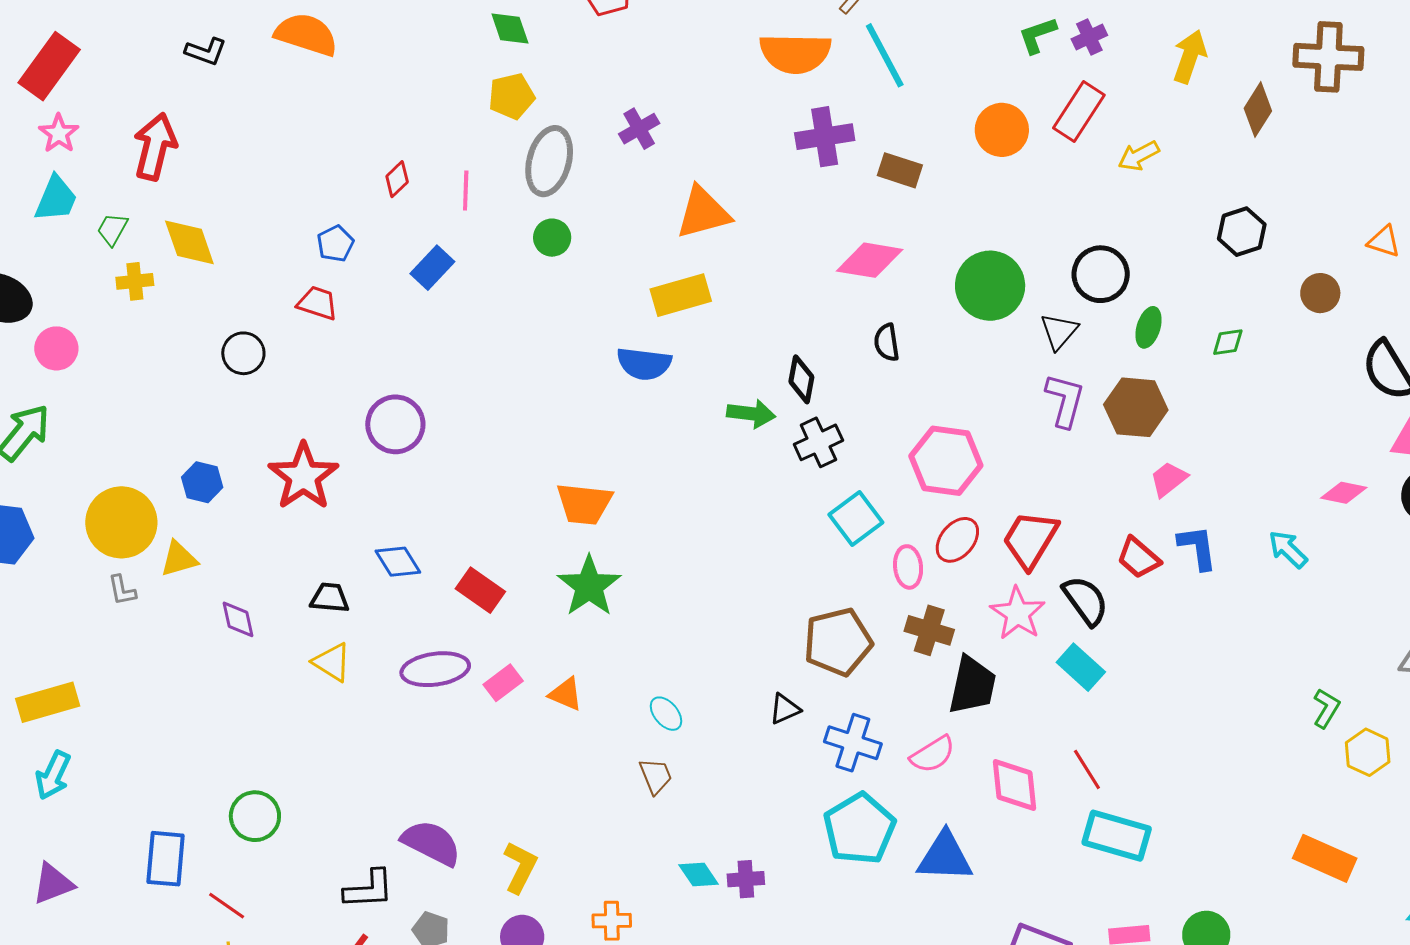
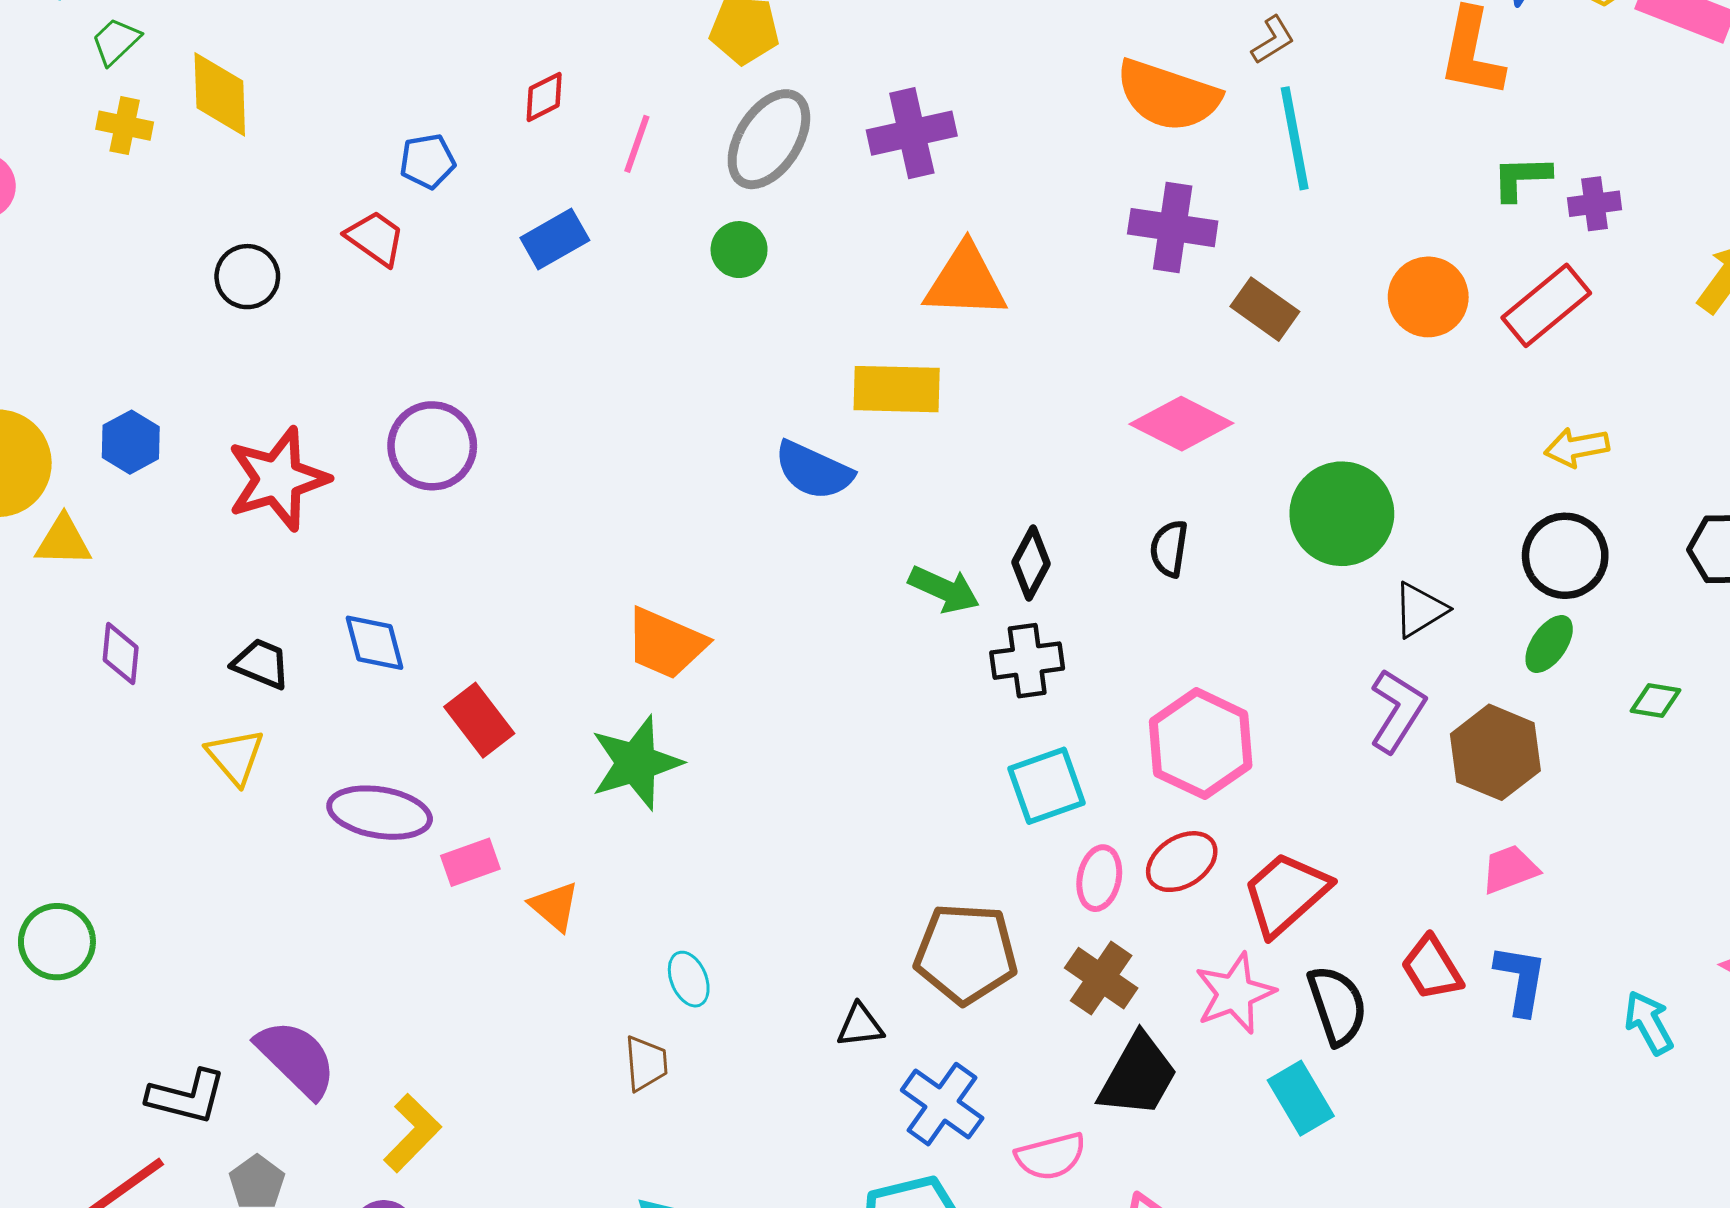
purple cross: (639, 129) -> (912, 133), size x1.4
yellow arrow: (1139, 156) -> (1577, 447), moved
black circle: (1101, 274) -> (1565, 556), moved

